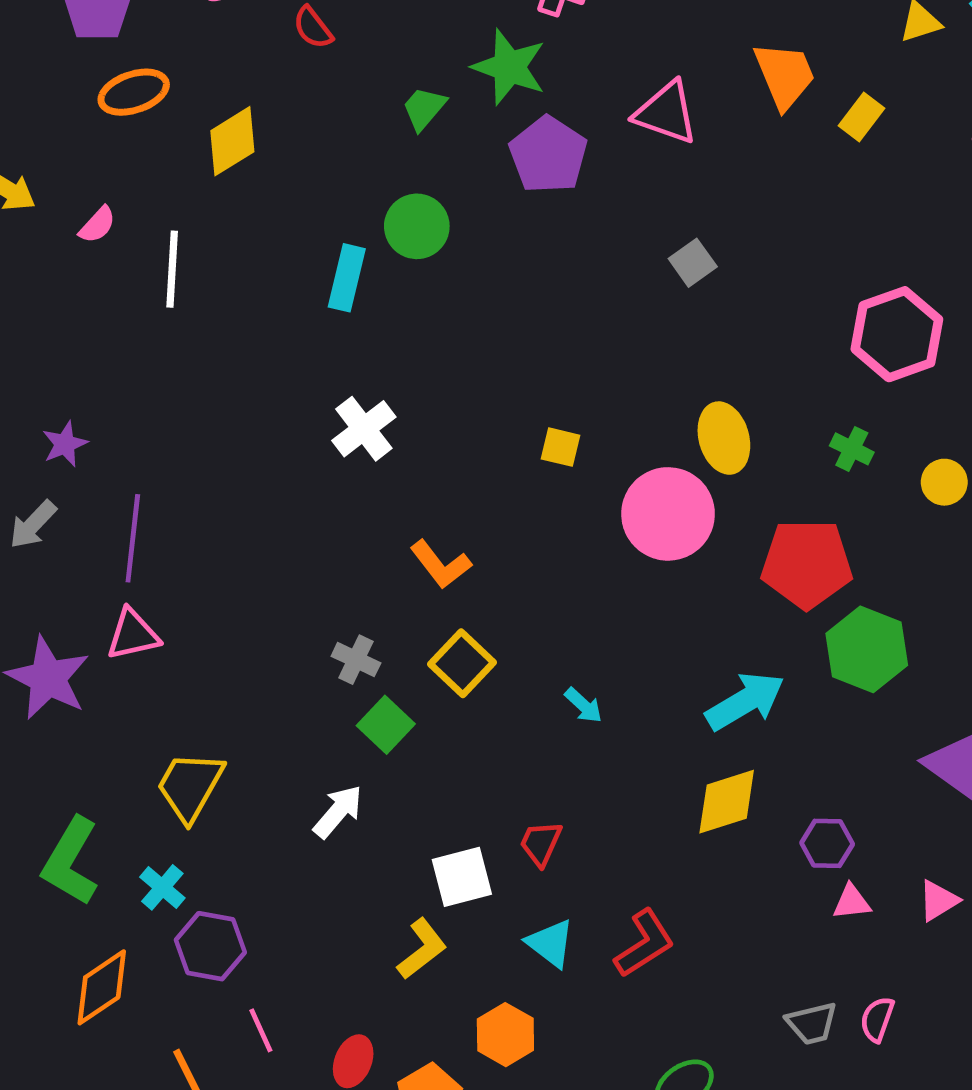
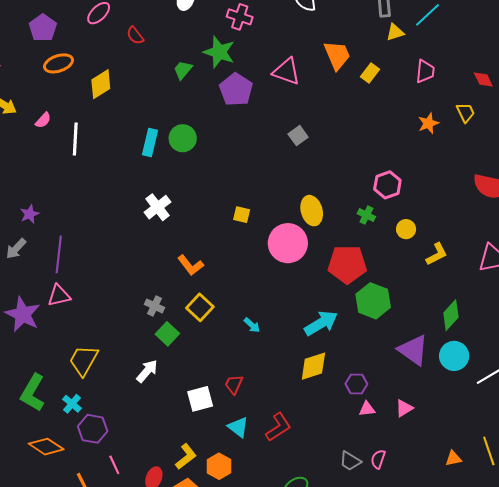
green circle: (417, 226) -> (183, 138), moved
pink hexagon: (897, 334) -> (387, 185), moved, size x0.7
yellow L-shape: (422, 949) -> (186, 457), moved
orange diamond: (102, 987) -> (46, 447), turned 68
gray trapezoid: (812, 1023) -> (350, 461), turned 45

